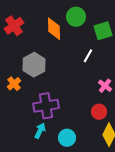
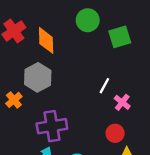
orange diamond: (54, 29) -> (46, 40), moved
white line: (88, 56) -> (104, 86), moved

